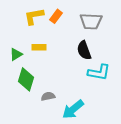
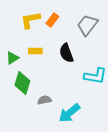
gray trapezoid: (91, 21) -> (87, 25), turned 125
black semicircle: (84, 50) -> (66, 53), moved

